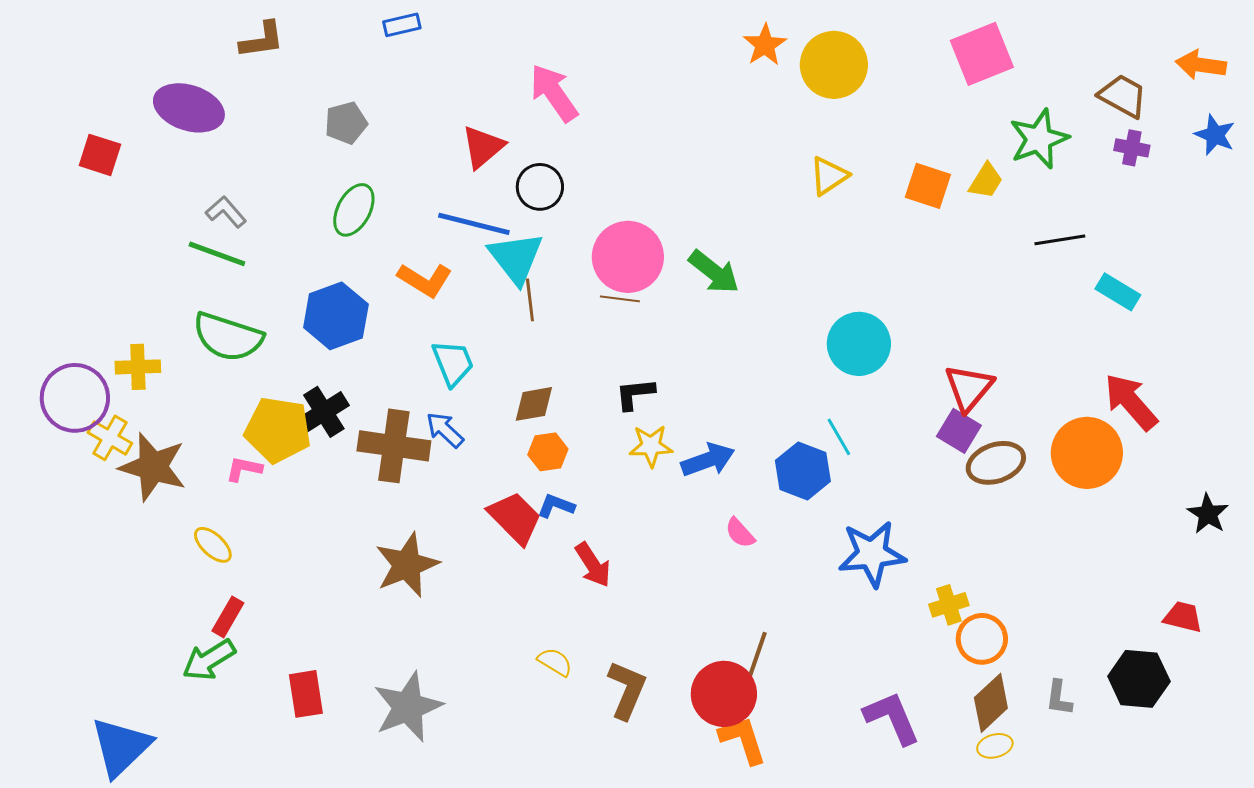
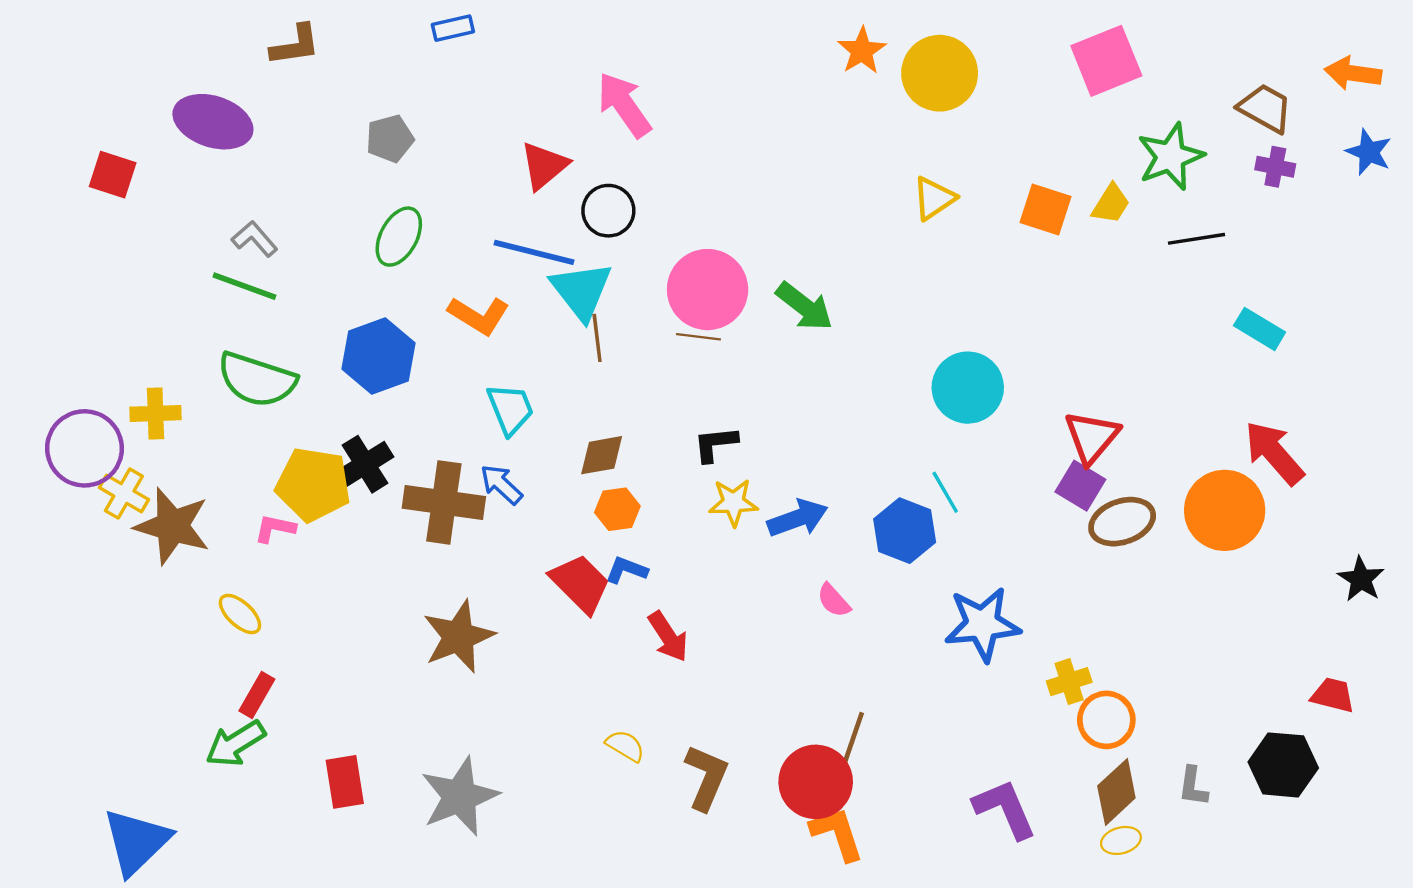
black line: (1060, 240) -> (1196, 239), moved

